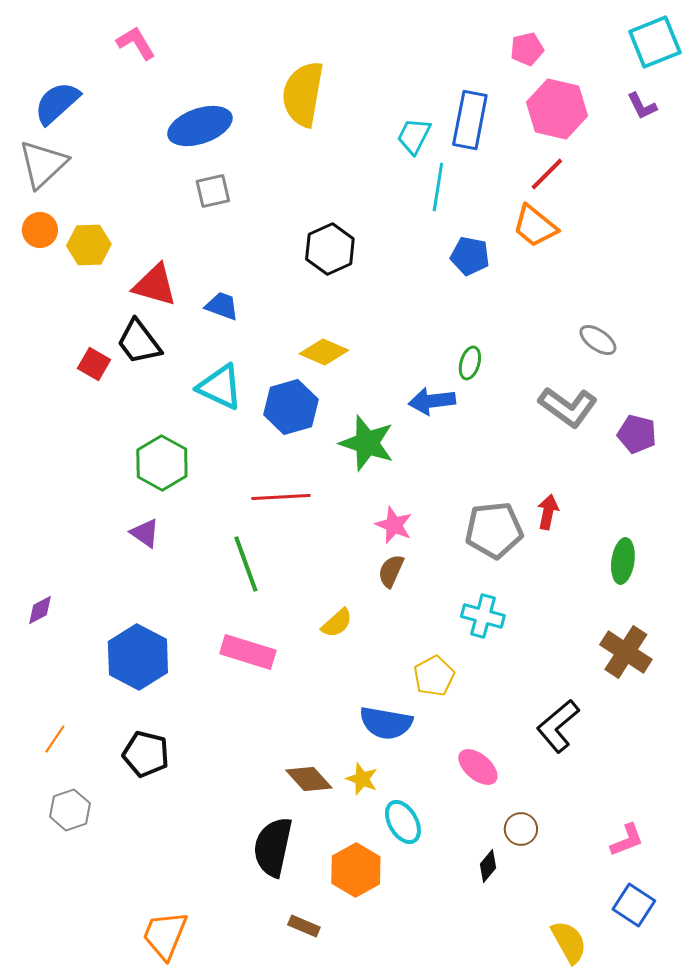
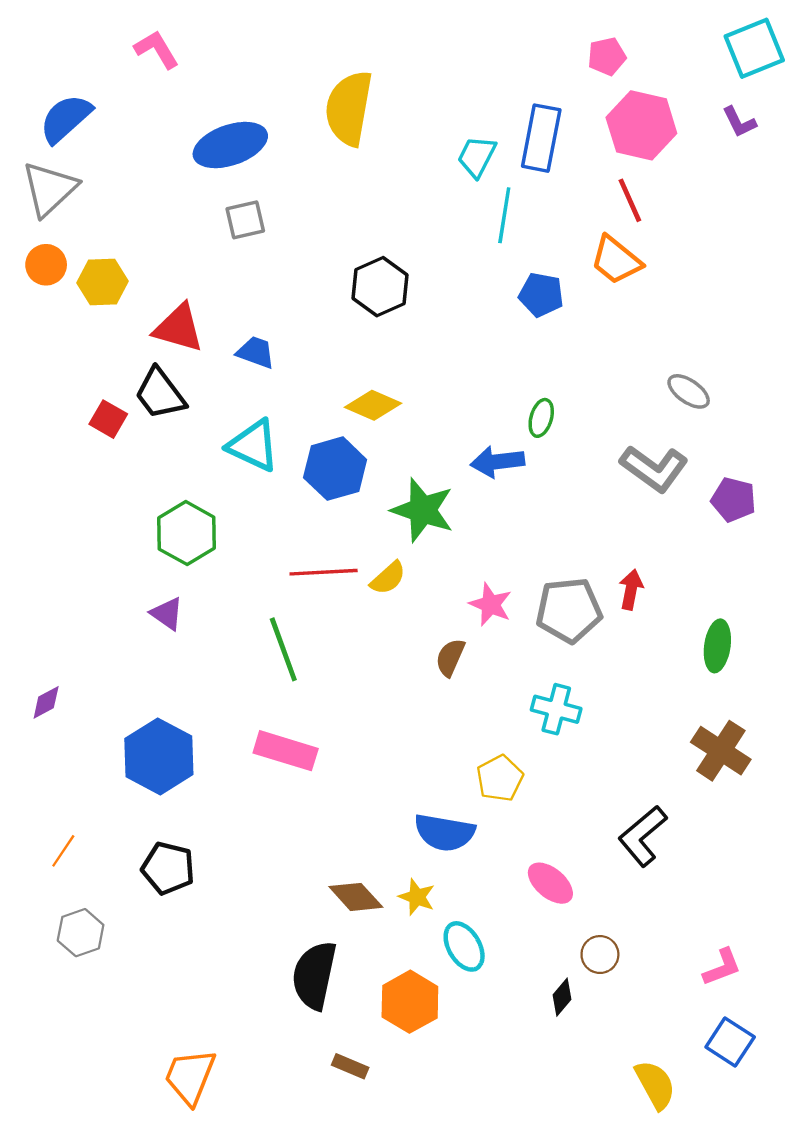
red line: (547, 174) -> (630, 200), turned -69
pink star: (394, 525) -> (491, 604), moved
yellow semicircle: (337, 623) -> (388, 578), moved

